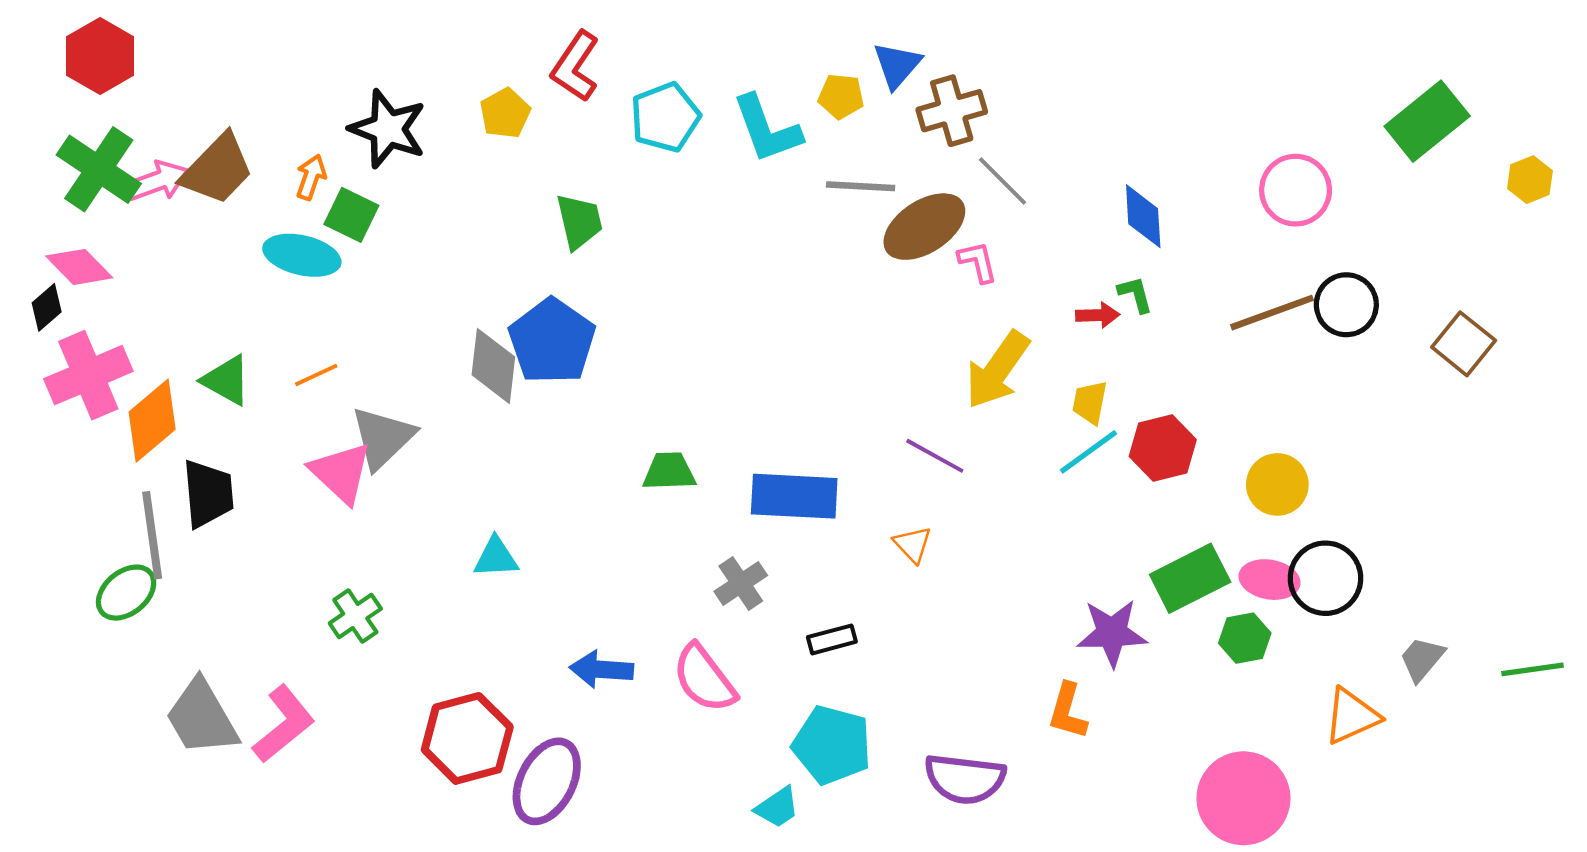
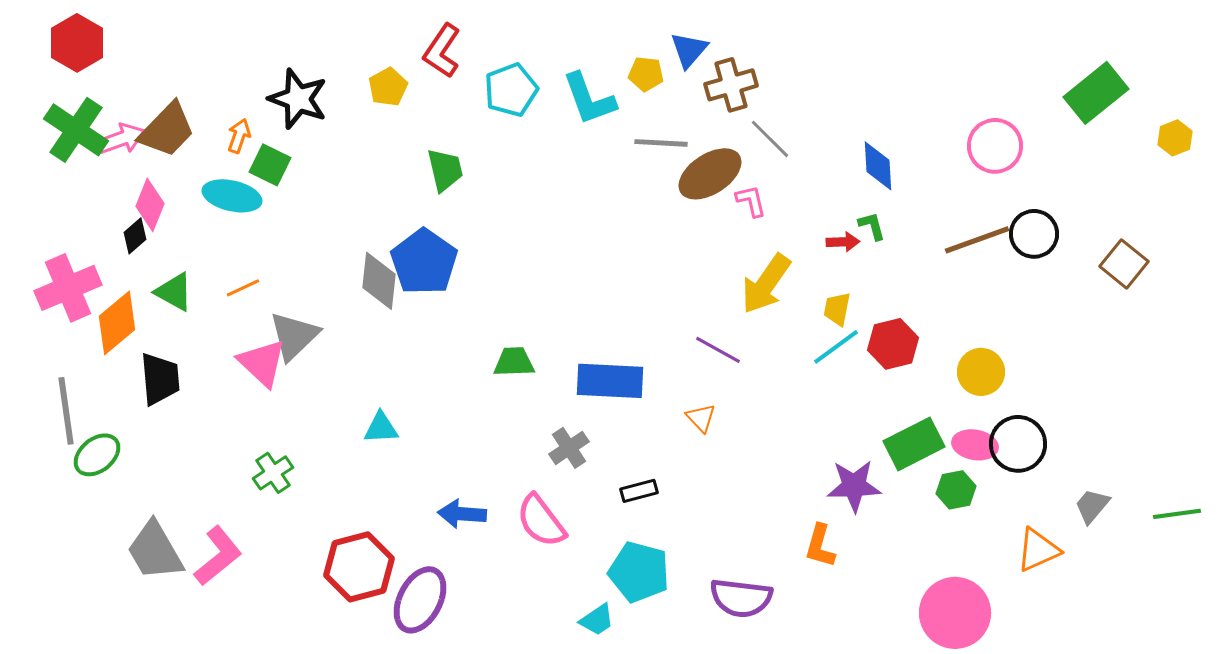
pink diamond: (79, 267) -> (150, 205), moved, turned 66
black diamond: (47, 307) -> (135, 236), moved
gray line: (152, 535) -> (66, 411), moved

